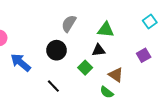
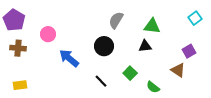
green square: (85, 68) -> (130, 73), moved
brown triangle: (116, 75) -> (178, 70), moved

